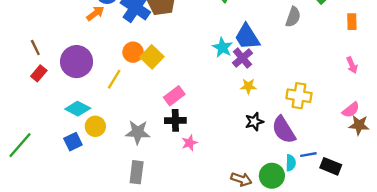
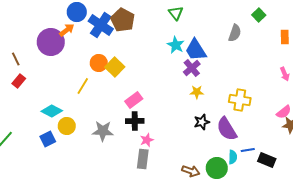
cyan star: (222, 47) -> (176, 45), moved
purple circle: (77, 62) -> (51, 42), moved
gray rectangle: (137, 172) -> (143, 159), moved

